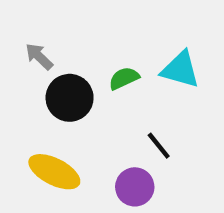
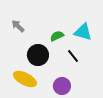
black circle: (70, 98) -> (38, 55), moved
black line: (159, 146) -> (73, 56), moved

